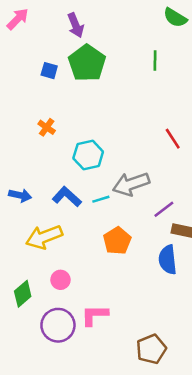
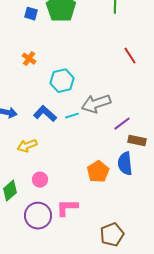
red line: (173, 139) -> (130, 56), moved
yellow arrow: (44, 237) -> (27, 146), size x0.7
orange pentagon: (117, 241) -> (98, 172), moved

